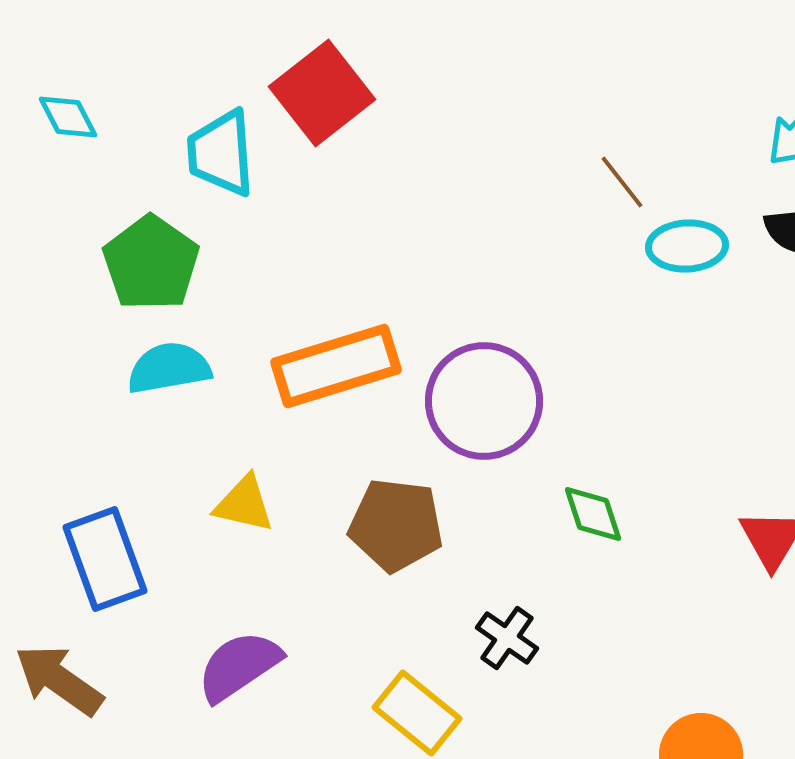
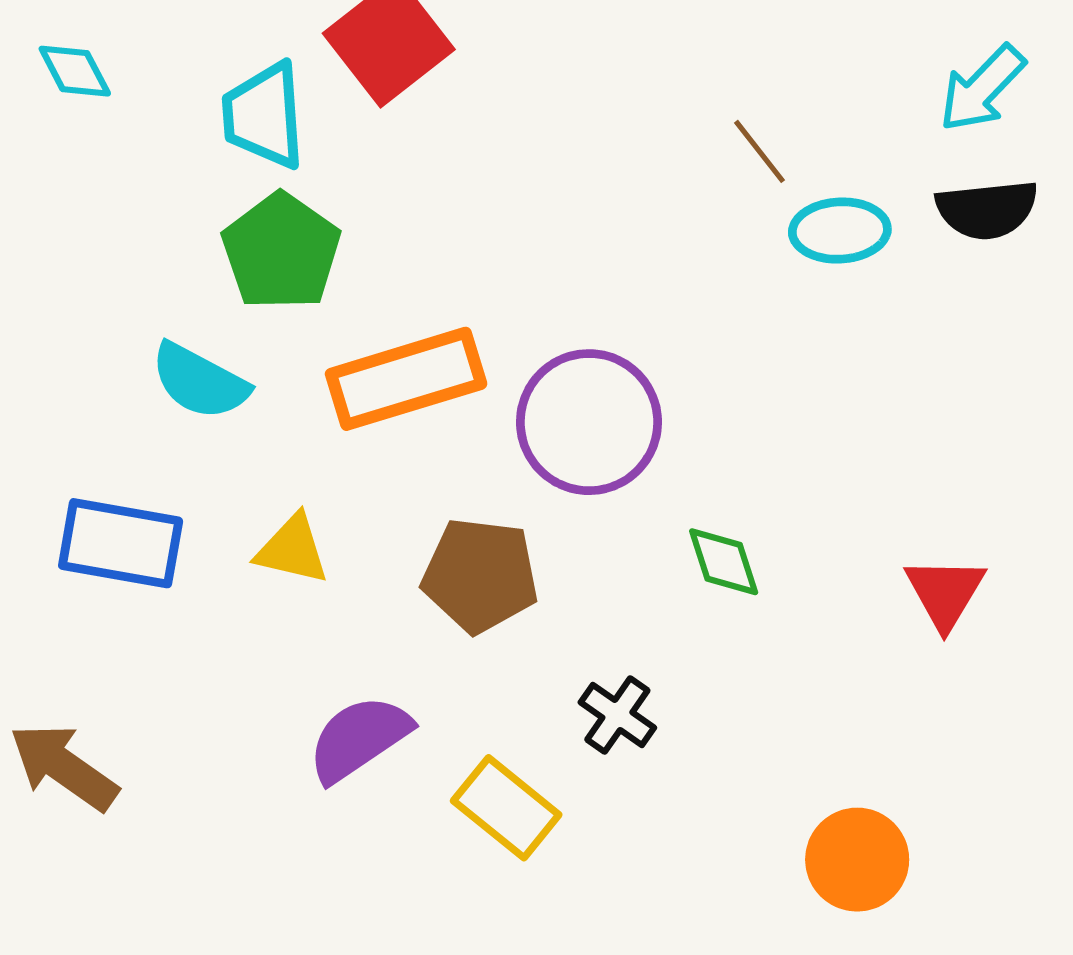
green pentagon: (151, 263) -> (281, 252), moved
cyan semicircle: (169, 368) -> (200, 381), turned -142
blue rectangle: (105, 559) -> (121, 543), moved, turned -60
purple semicircle: (239, 666) -> (359, 738), moved

